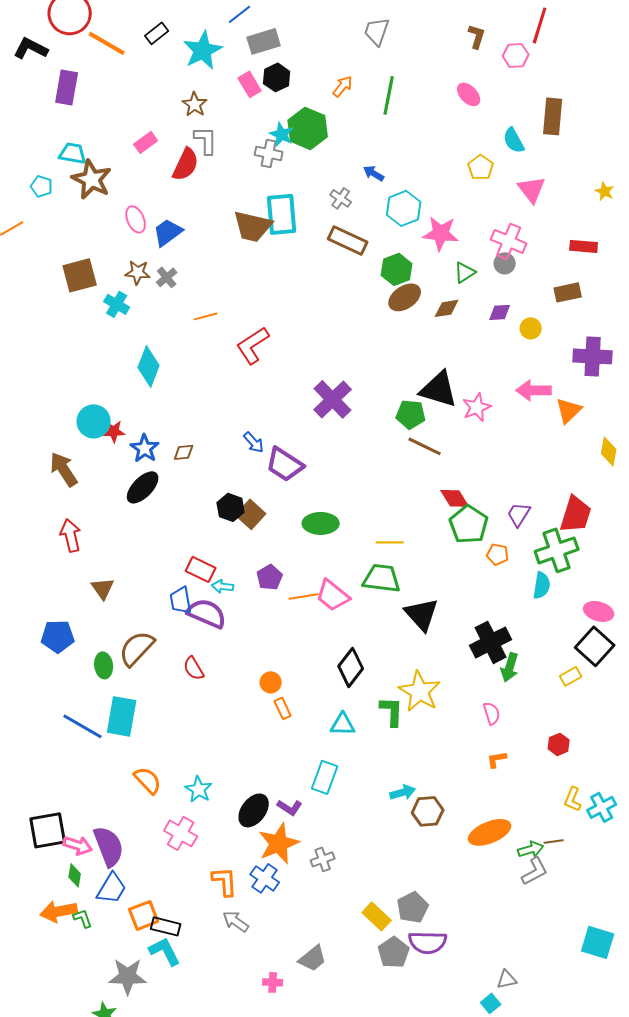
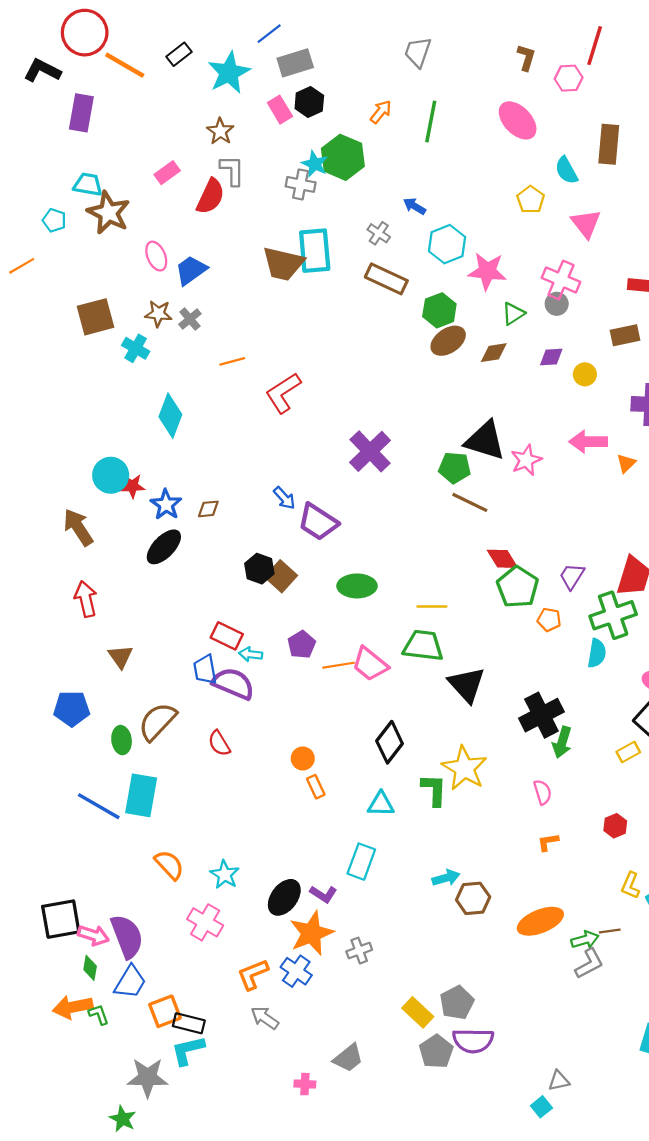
pink ellipse: (469, 94) -> (518, 120), size x1.5
orange triangle: (569, 410) -> (626, 463), size x0.7
orange L-shape: (225, 881) -> (253, 974), turned -108
cyan L-shape: (165, 951) -> (188, 1050), turned -76

